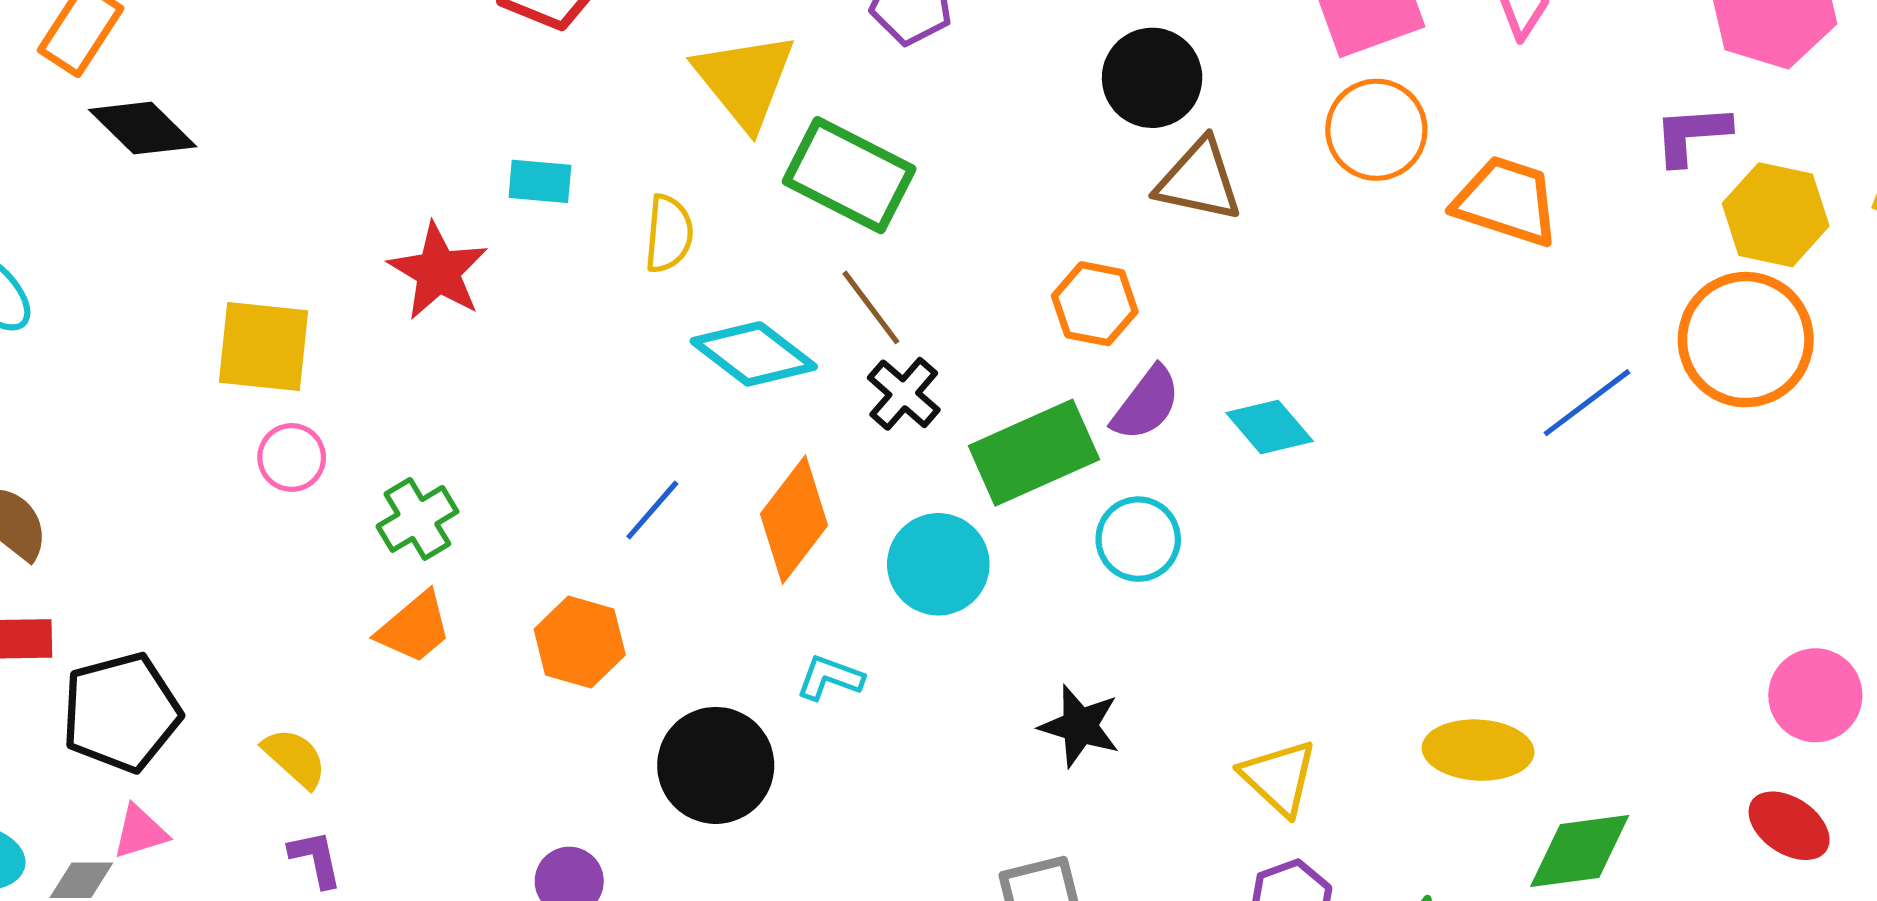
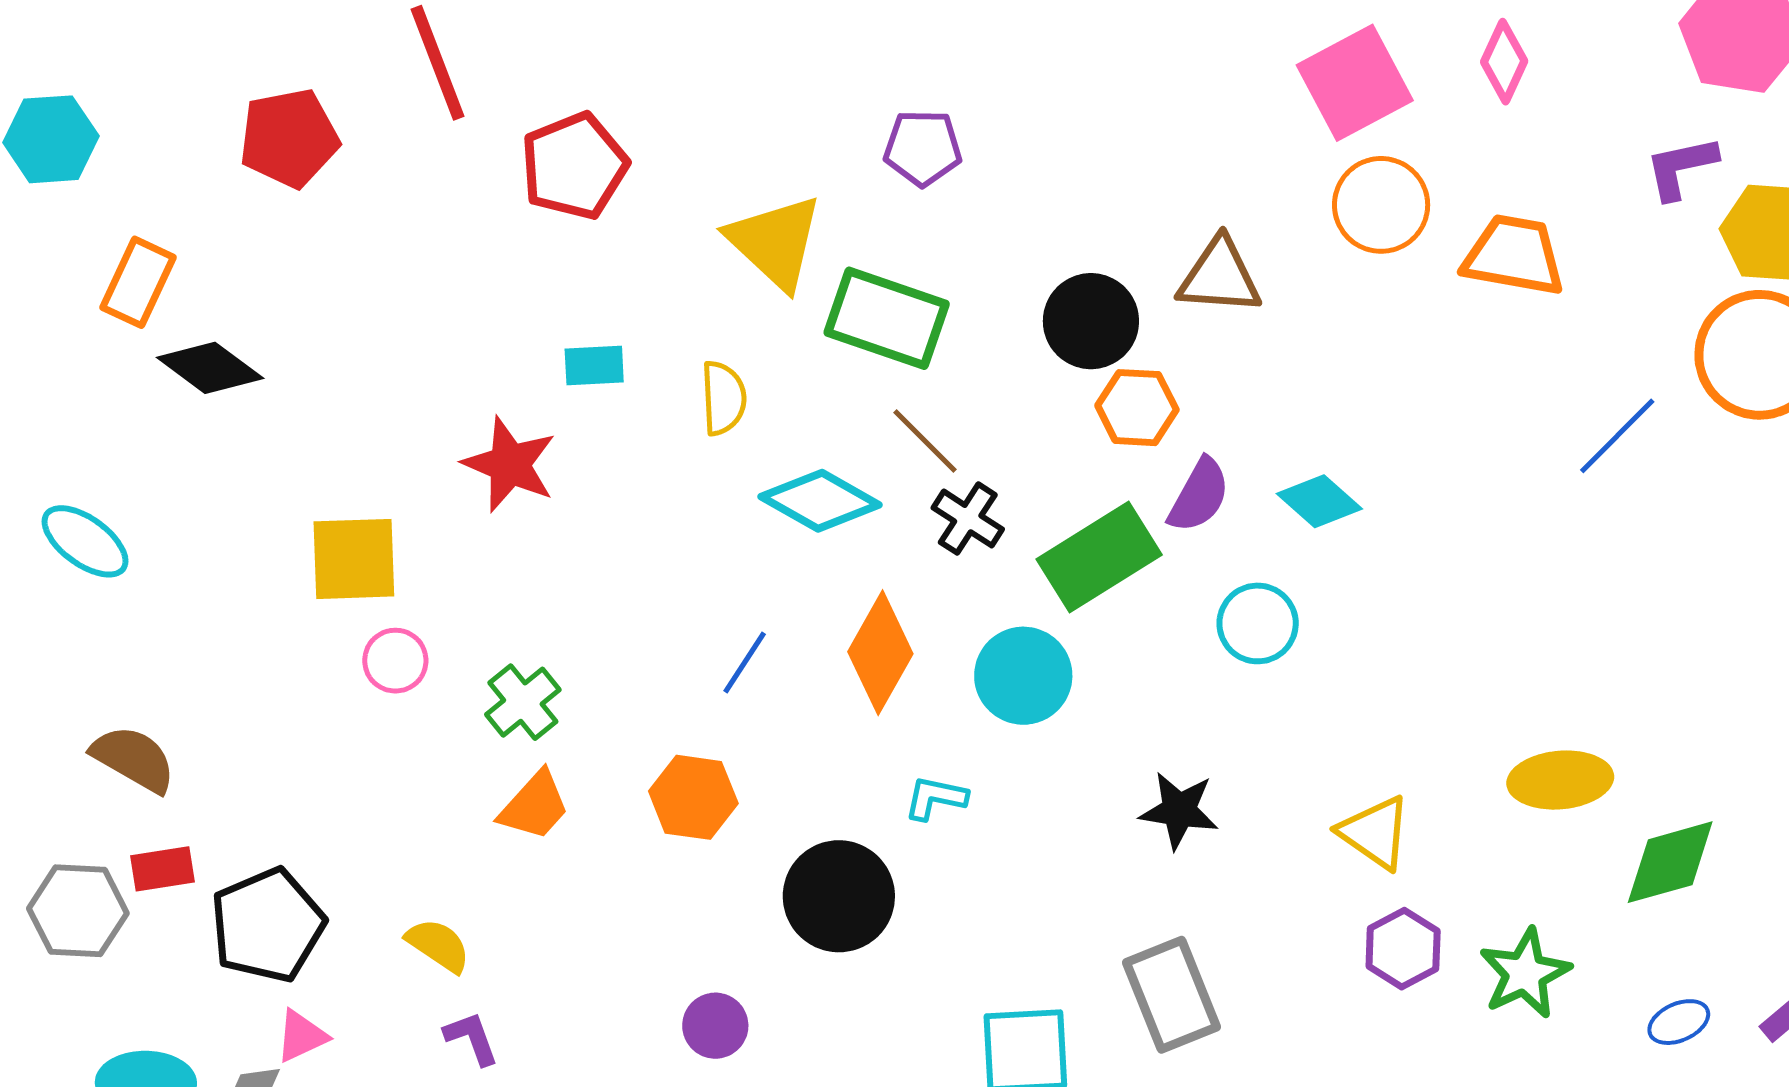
black circle: (1152, 78) -> (1091, 321), moved
cyan circle: (1138, 539) -> (1258, 623), moved

